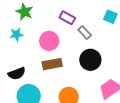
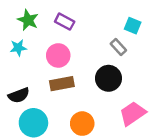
purple rectangle: (67, 18) -> (65, 22), moved
gray rectangle: (85, 33) -> (118, 47), moved

